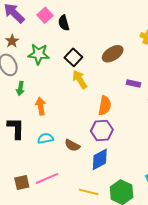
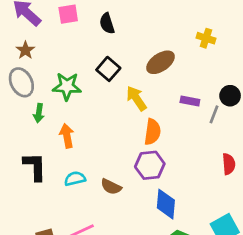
pink square: (45, 15) -> (68, 14), turned 35
black semicircle: (64, 23) -> (107, 23), moved
green star: (39, 54) -> (67, 86), moved
yellow arrow: (80, 80) -> (136, 98), moved
blue diamond: (100, 159) -> (166, 204), moved, turned -55

